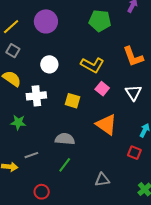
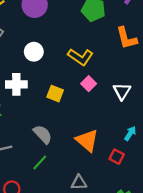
orange L-shape: (133, 57) -> (127, 38), moved
orange triangle: (106, 125) -> (87, 140), moved
gray semicircle: (65, 139) -> (43, 134), turned 36

